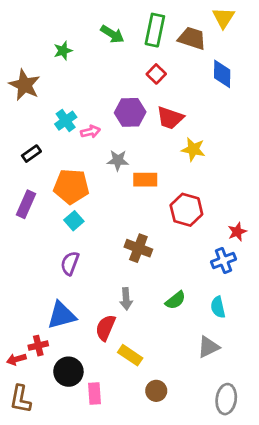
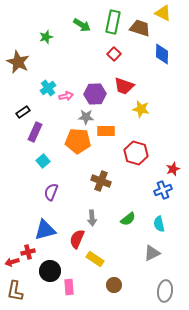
yellow triangle: (223, 18) -> (163, 13), turned -36
purple hexagon: (130, 112) -> (95, 94), moved
orange pentagon: (71, 186) -> (78, 141), moved
purple rectangle: (26, 204) -> (35, 132), moved
cyan square: (74, 221) -> (43, 161), moved

